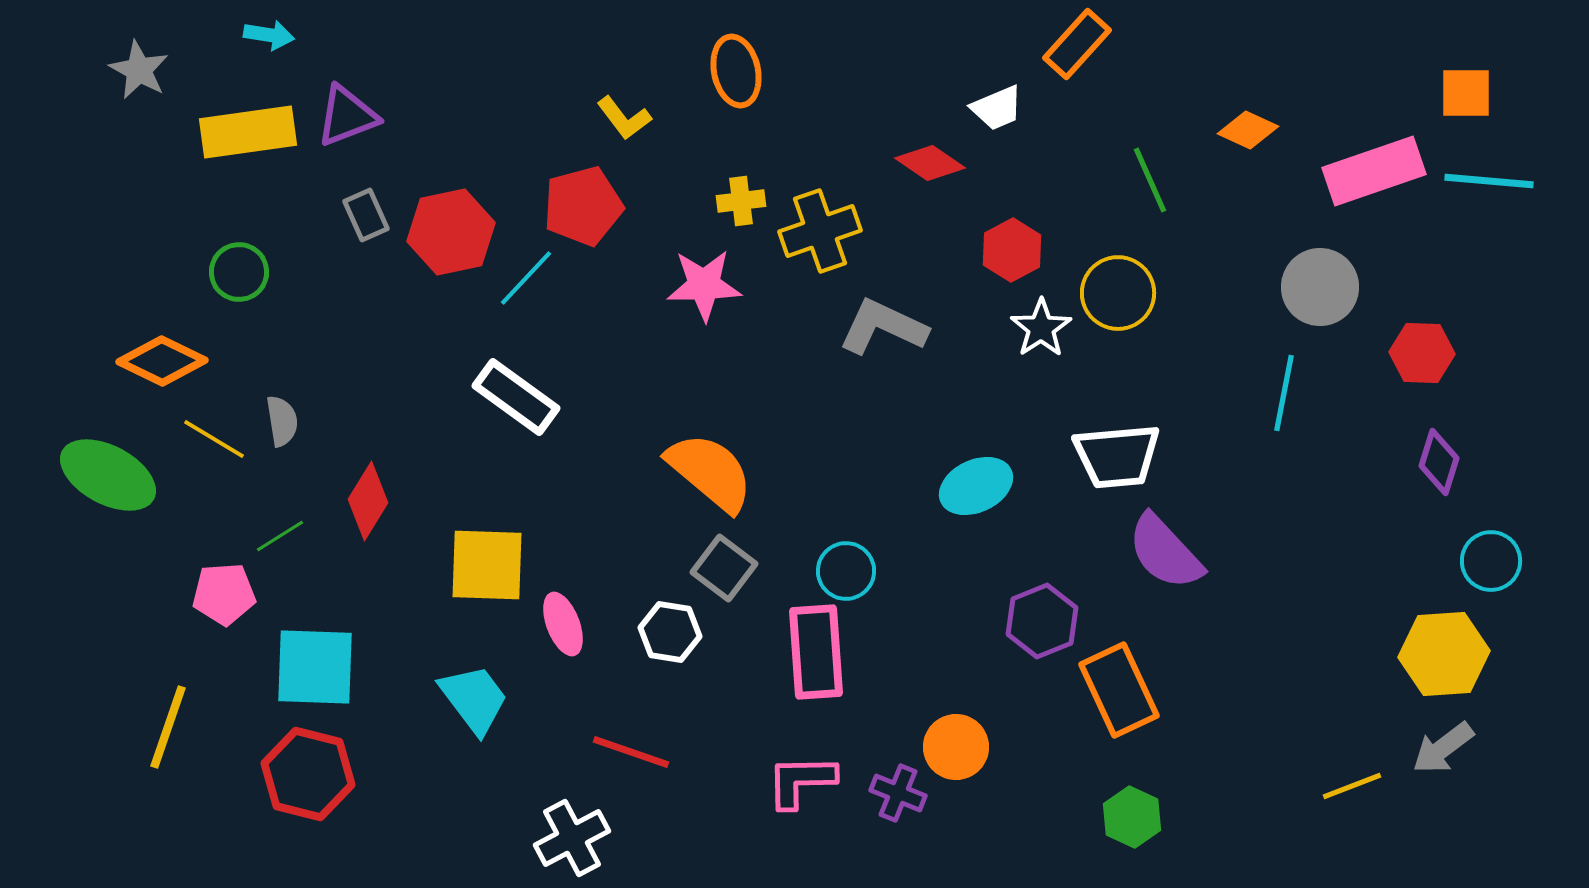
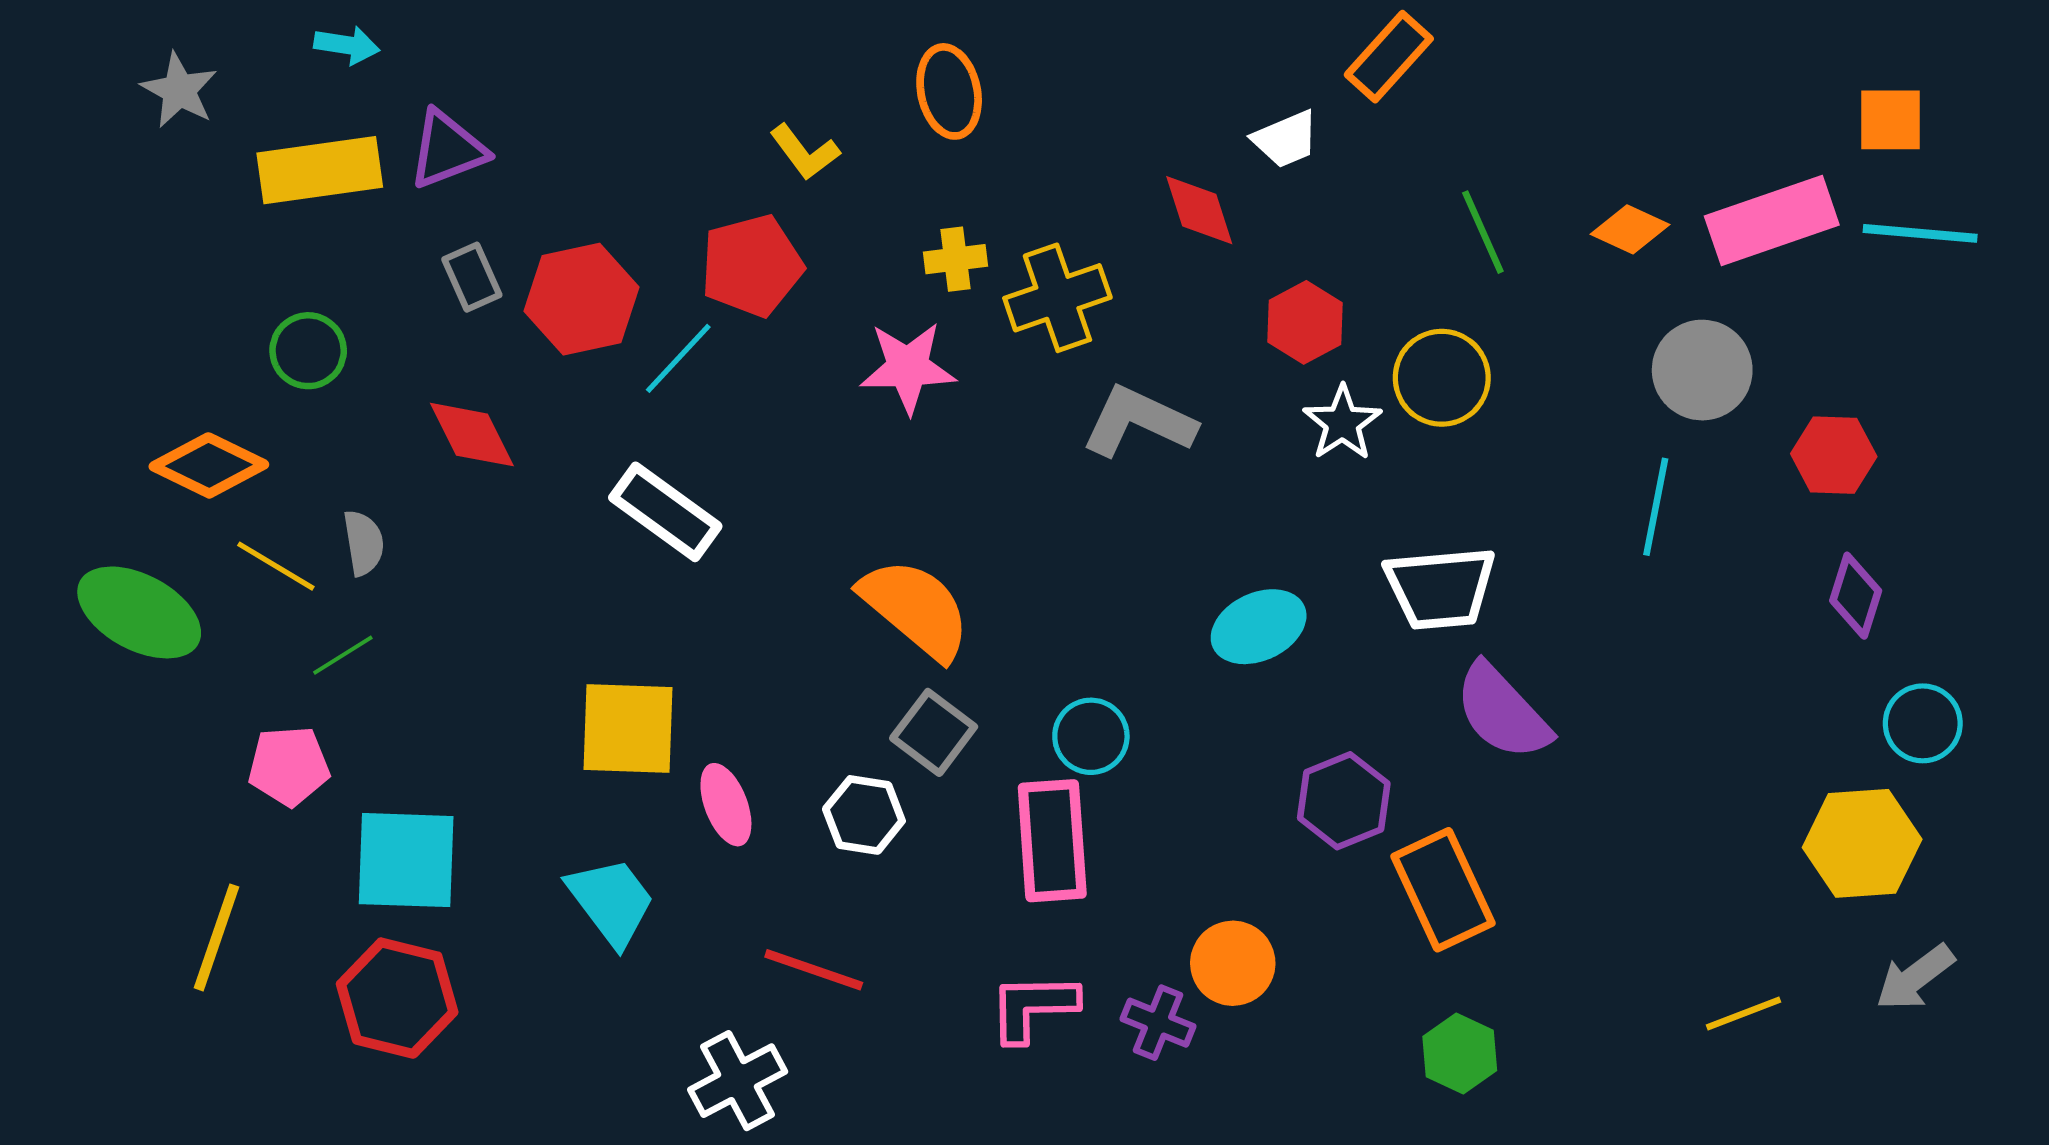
orange diamond: (1248, 130) -> (1630, 229), moved
red diamond: (930, 163) -> (1199, 210), turned 38
red diamond: (368, 501) -> (472, 435), moved, turned -58
green line: (280, 536) -> (343, 655), moved
gray arrow: (1443, 748) -> (1915, 977), moved

